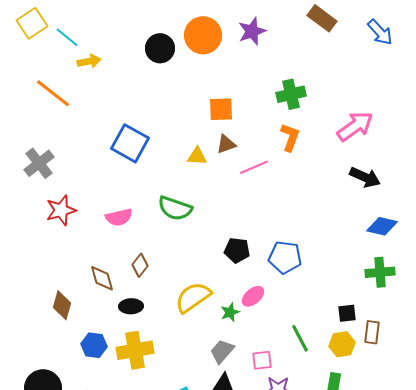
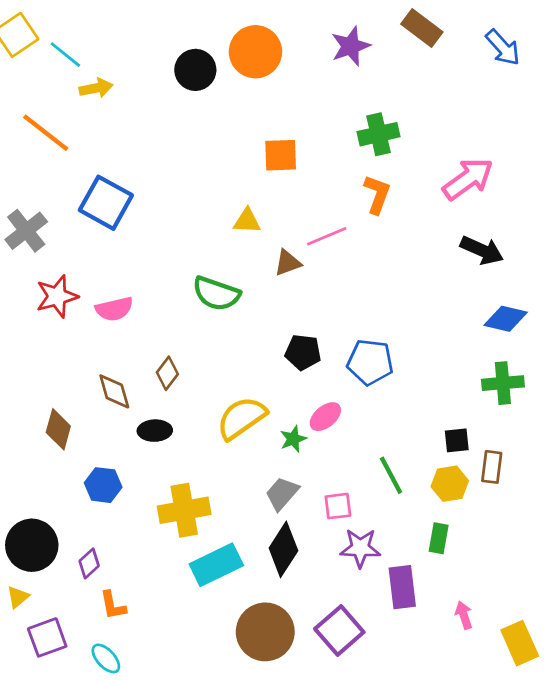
purple star: (252, 31) -> (351, 46), moved
blue square: (130, 143) -> (106, 203), moved
brown triangle: (226, 144) -> (288, 263), moved
pink semicircle: (119, 217) -> (114, 309), moved
yellow cross: (135, 350) -> (184, 510), moved

